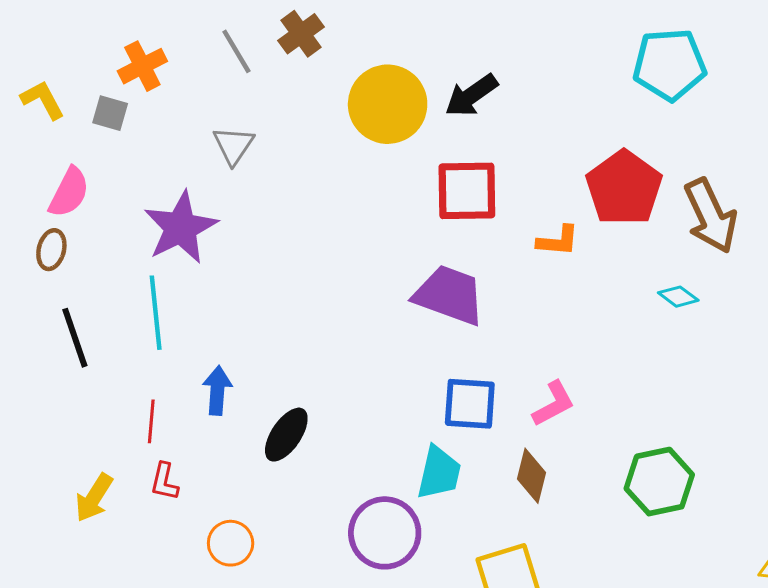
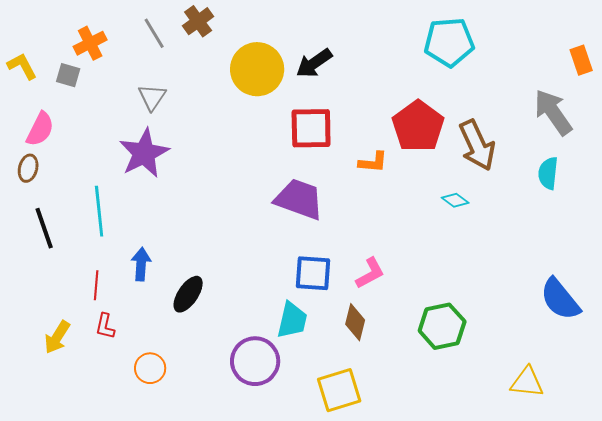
purple star: (181, 228) -> (144, 153), moved

